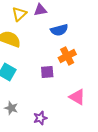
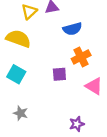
pink triangle: (77, 97) -> (94, 86), moved
purple star: (40, 118) -> (77, 124), moved

